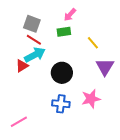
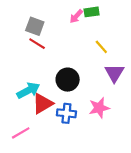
green rectangle: (64, 32) -> (92, 12), moved
cyan arrow: (35, 55) -> (28, 90), moved
red triangle: (22, 66) -> (42, 103), moved, size x1.5

